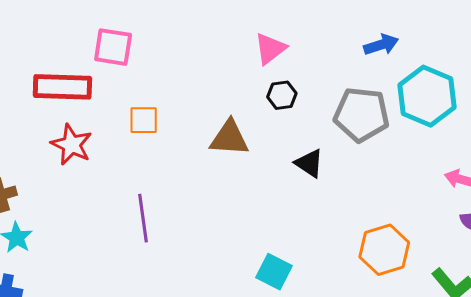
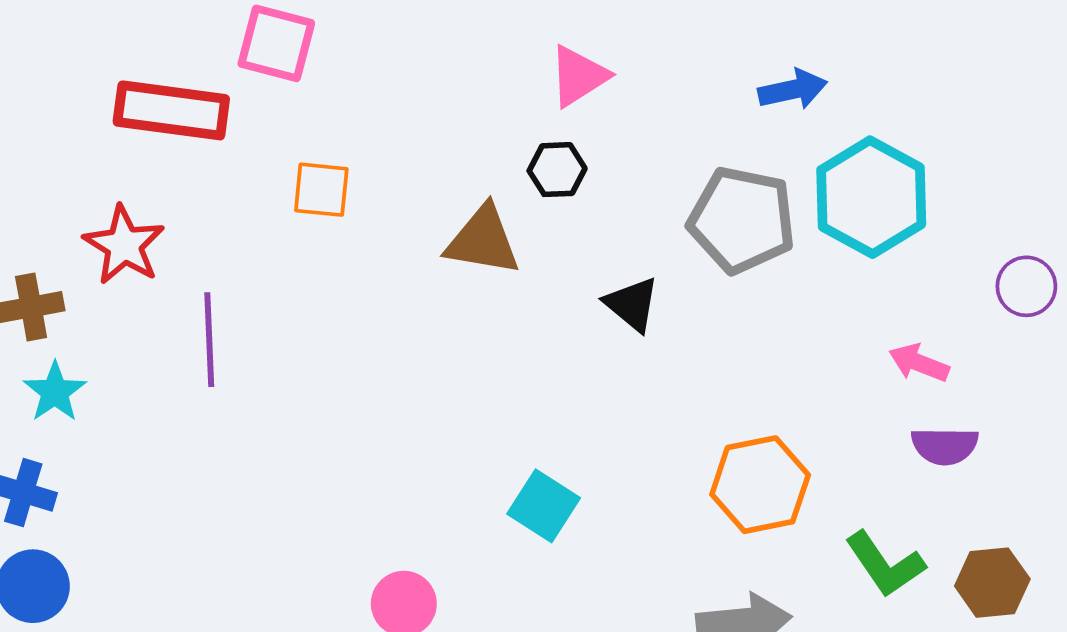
black hexagon: (282, 95) -> (557, 170), moved
red star: (71, 145) -> (124, 245), moved
purple line: (143, 218) -> (209, 340), moved

